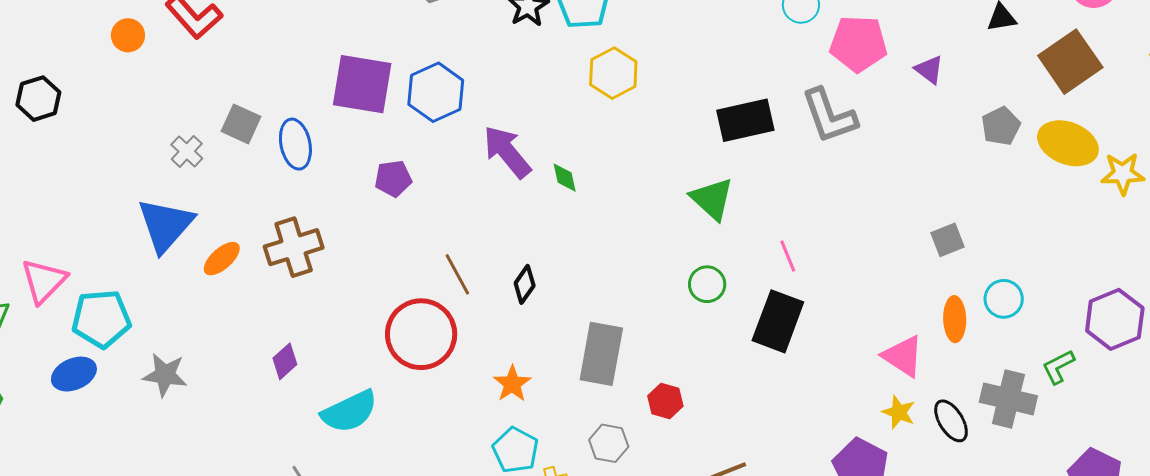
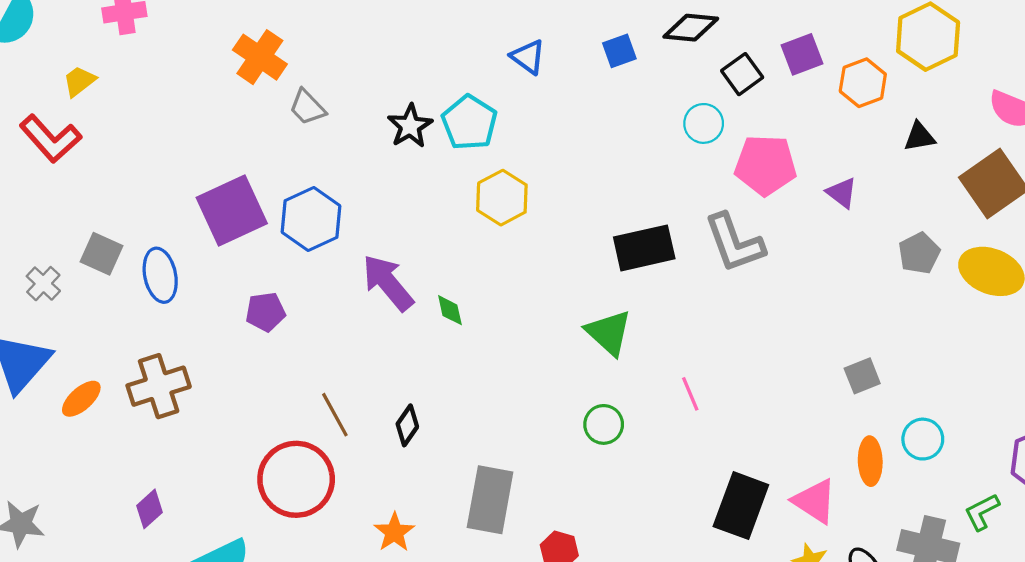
purple square: (362, 84) -> (232, 211), turned -34
black rectangle: (778, 321) -> (741, 506), moved

